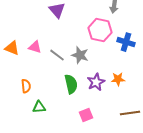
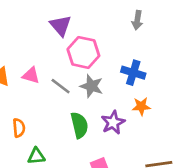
pink hexagon: (100, 30) -> (83, 52), moved
blue cross: (126, 42) -> (133, 73), moved
orange star: (118, 79) -> (141, 106), moved

